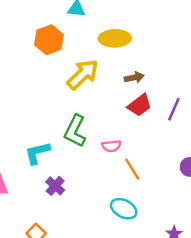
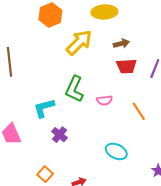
red trapezoid: (139, 105) -> (126, 66), turned 35
orange line: (132, 169) -> (139, 111), moved

